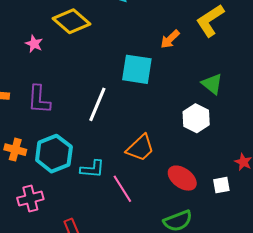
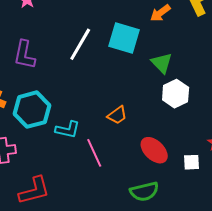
green triangle: (212, 84) -> (162, 63), moved
white line: (97, 104) -> (80, 44), moved
orange trapezoid: (140, 148) -> (117, 115), size x0.7

